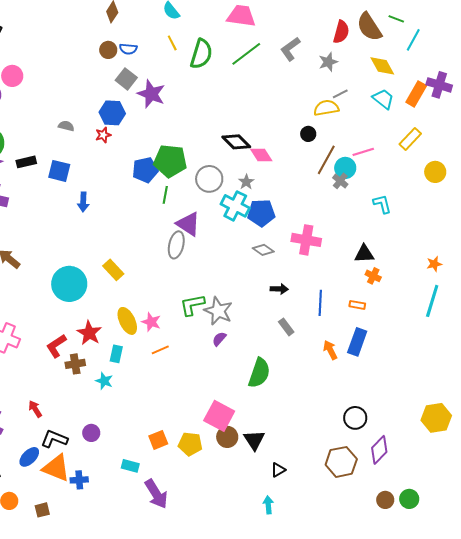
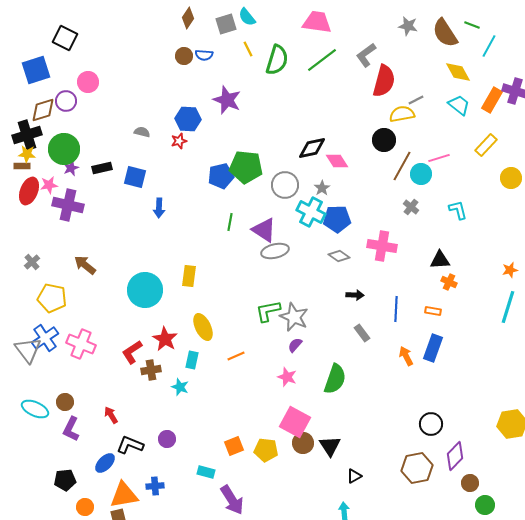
red semicircle: (341, 32) -> (384, 81), moved, size x1.4
gray star: (328, 62) -> (408, 26), moved, turned 30
gray square: (126, 79) -> (226, 24), moved, turned 35
black circle: (308, 134) -> (384, 140), size x1.5
black diamond: (236, 142) -> (312, 148), turned -56
gray cross: (340, 181) -> (411, 207), moved
green line: (165, 195) -> (230, 222), moved
gray ellipse: (176, 245) -> (275, 251), moved, turned 64
yellow rectangle: (113, 270) -> (189, 276), turned 50
pink star: (151, 322) -> (287, 377), moved
orange triangle: (56, 468) -> (124, 495), moved, turned -32
brown circle: (385, 500) -> (470, 483), moved

